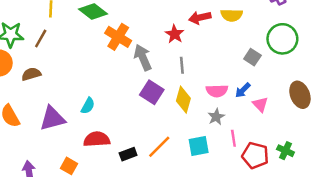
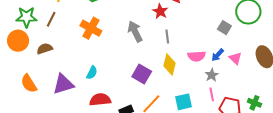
orange cross: (118, 37) -> (91, 28), moved
purple square: (152, 92) -> (142, 74), moved
pink triangle: (260, 104) -> (235, 58), moved
gray star: (216, 117) -> (212, 75), moved

